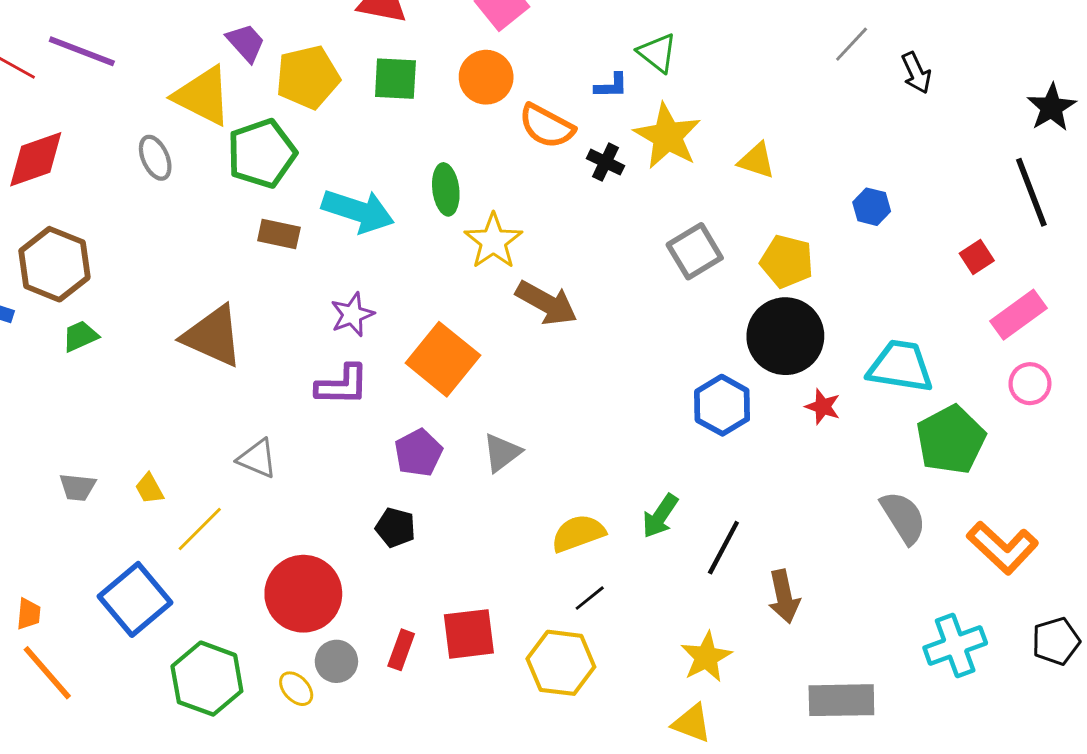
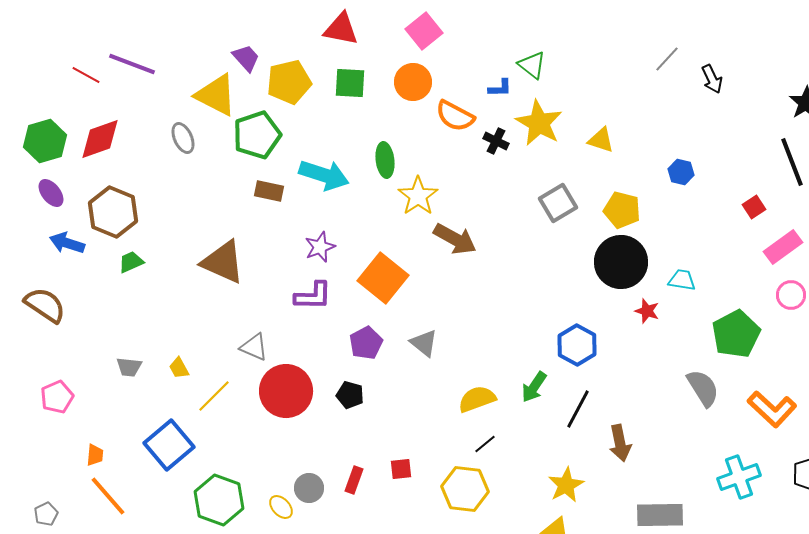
cyan trapezoid: (900, 366) -> (682, 280), moved, size x0.6
blue hexagon: (722, 405) -> (577, 345), moved
gray triangle: (502, 453) -> (424, 343), turned -44
red circle: (303, 594) -> (286, 391), moved
red square: (469, 634) -> (401, 469), size x0.6

